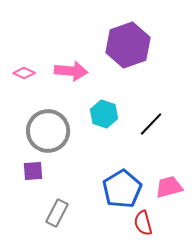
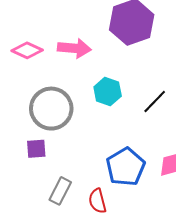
pink diamond: (24, 73) -> (27, 50), size x1.4
red semicircle: (143, 223) -> (97, 201), moved

